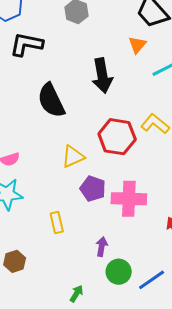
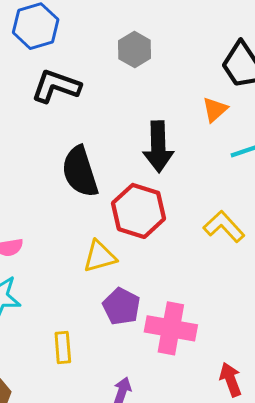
red hexagon: (117, 137) -> (139, 211), moved

